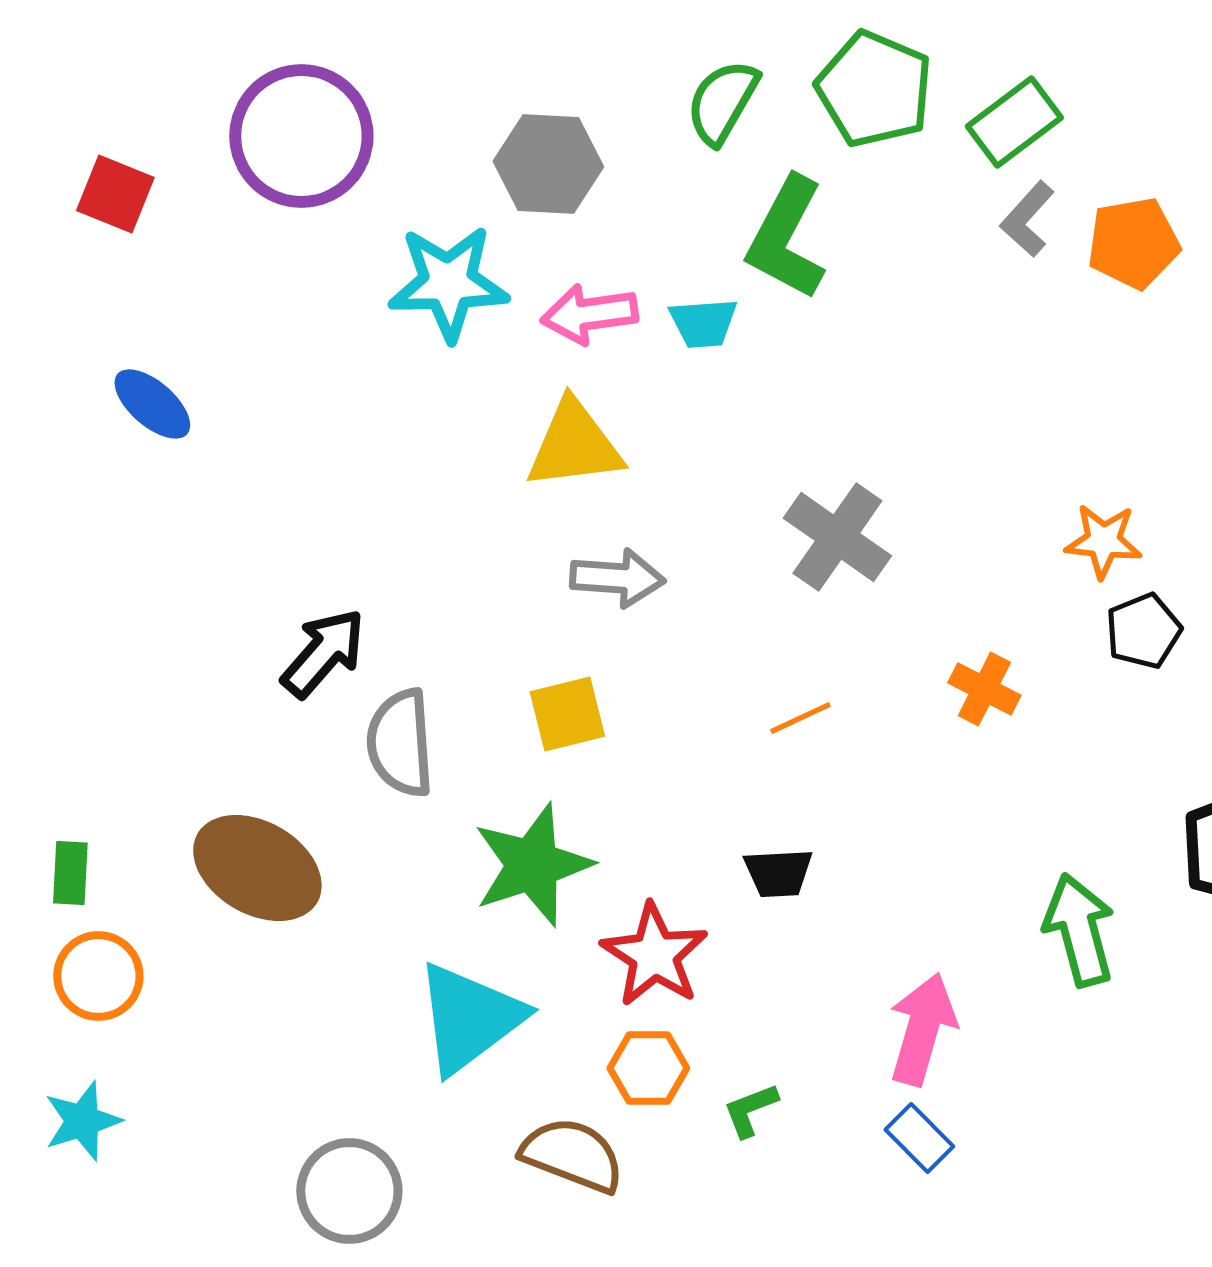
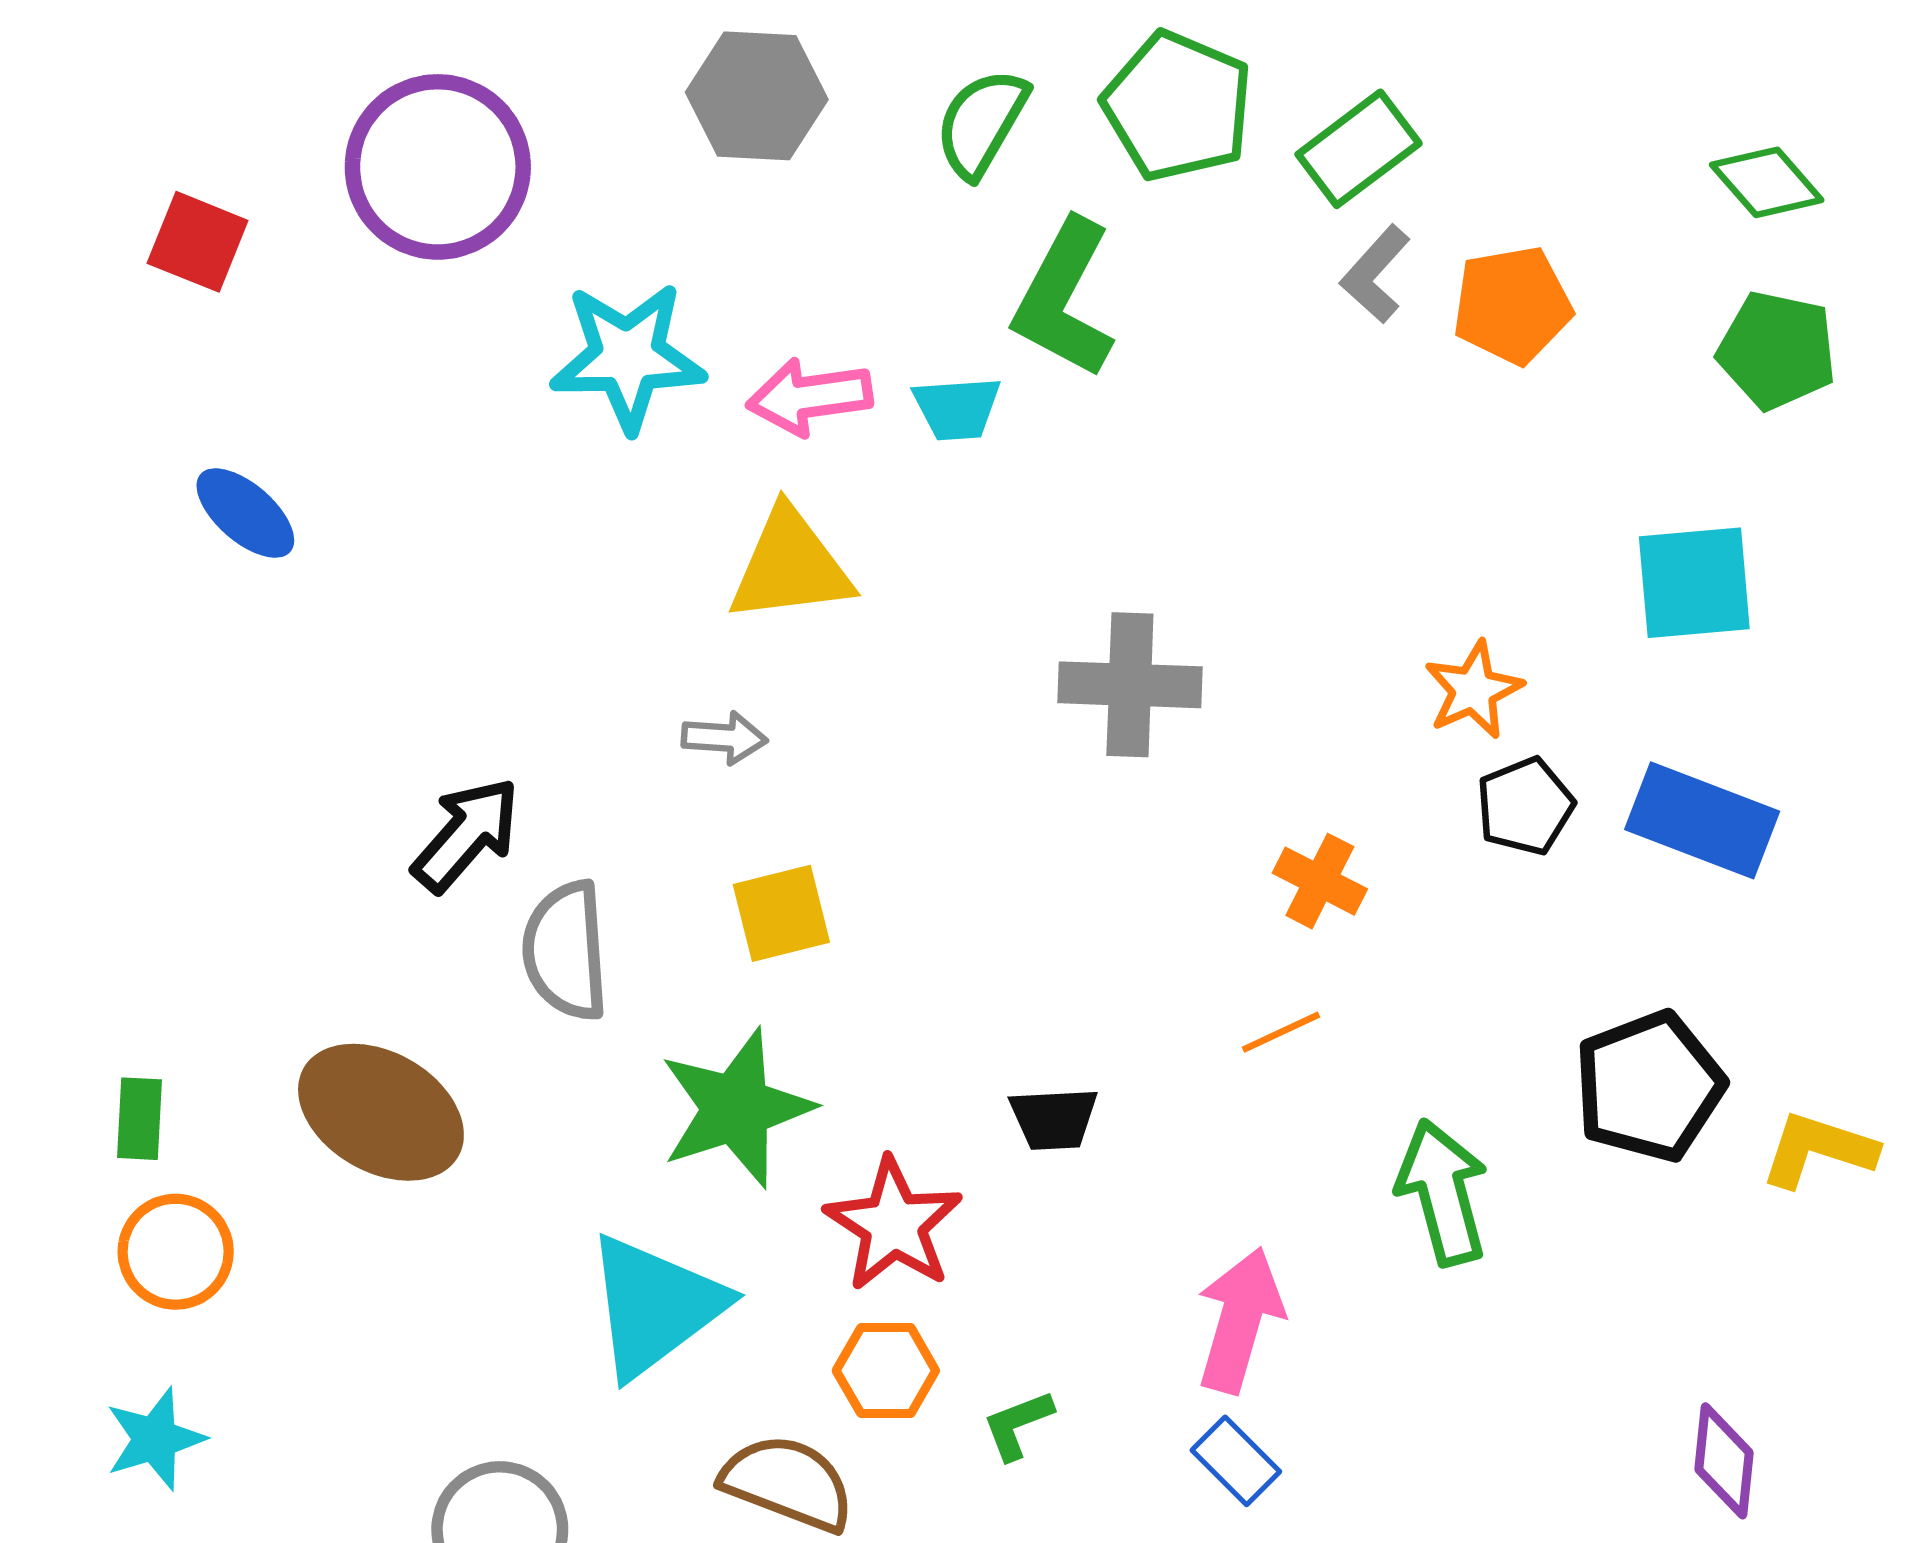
gray hexagon: (548, 164) -> (757, 96), moved
gray cross: (837, 537) -> (1130, 685), turned -33
orange star: (1103, 541) -> (1473, 690), turned -30
gray arrow: (617, 578) -> (724, 738), moved, size x0.7
orange line: (800, 718) -> (1281, 1032), moved

